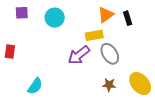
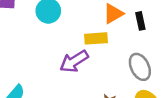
gray ellipse: (110, 54) -> (140, 67), moved

